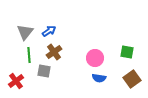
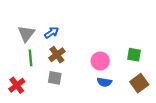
gray square: (44, 71) -> (55, 78), moved

